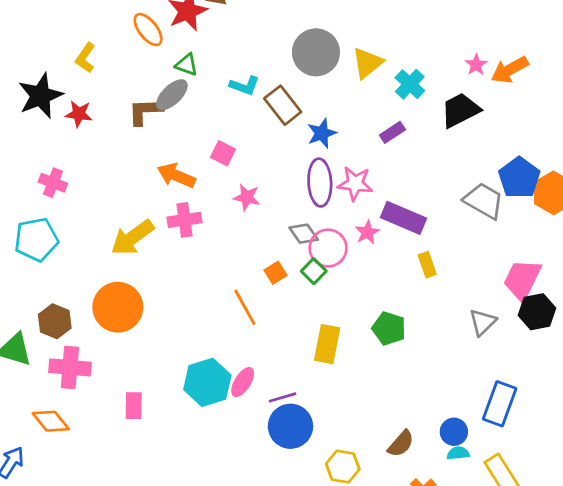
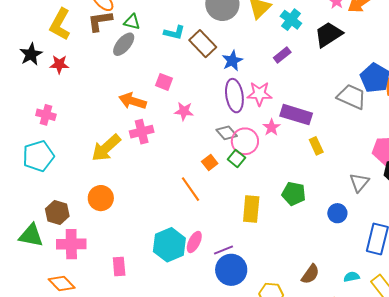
yellow L-shape: (85, 58) -> (60, 24), size x1.5
black star: (40, 96) -> (31, 54), size x0.7
brown L-shape: (145, 111) -> (100, 21), moved
orange circle: (118, 307) -> (101, 198), size x0.7
blue circle: (454, 432) -> (337, 213), moved

